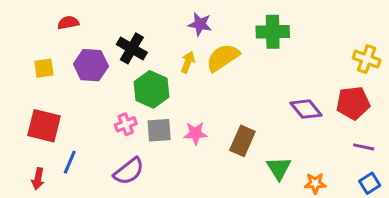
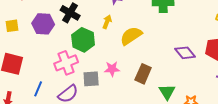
yellow semicircle: (223, 58) -> (131, 36), moved
pink cross: (126, 124) -> (66, 63), size x1.6
gray square: (159, 130) -> (91, 79), moved
blue line: (70, 162) -> (38, 89), moved

